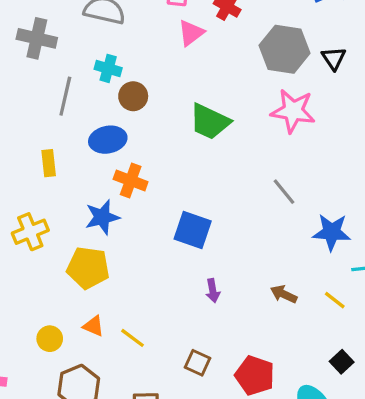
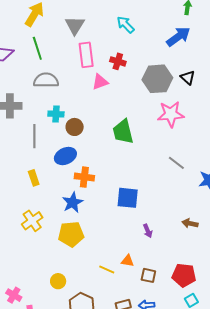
pink triangle: (191, 33) -> (100, 82), turned 30
green trapezoid: (210, 122) -> (123, 132), turned 64
orange triangle: (93, 326) -> (128, 261), moved

